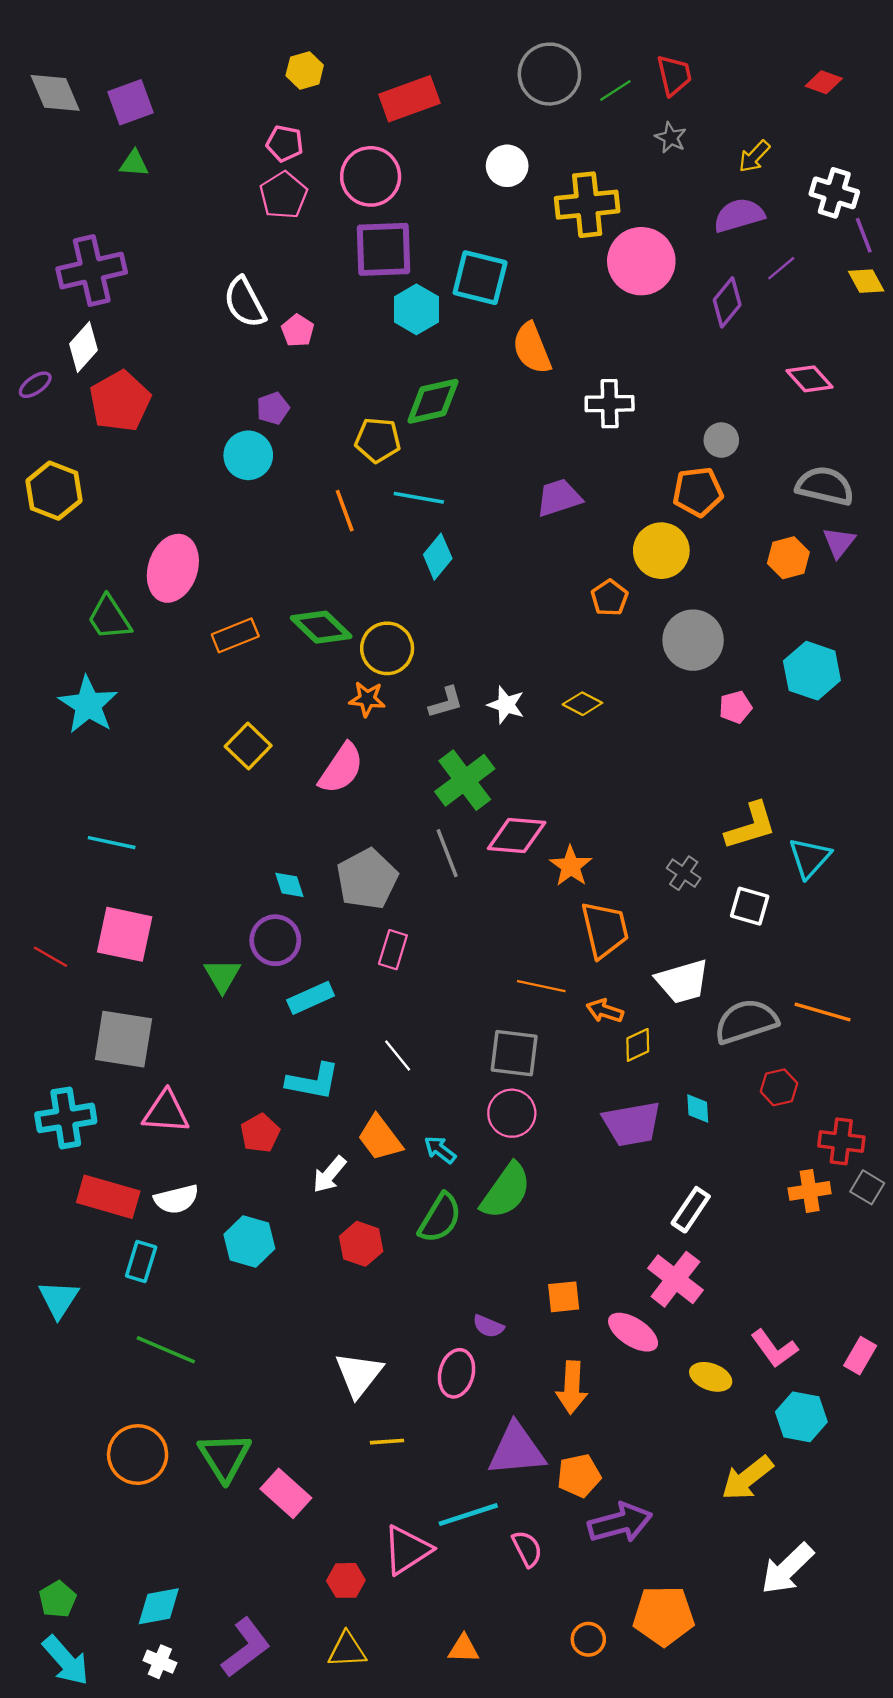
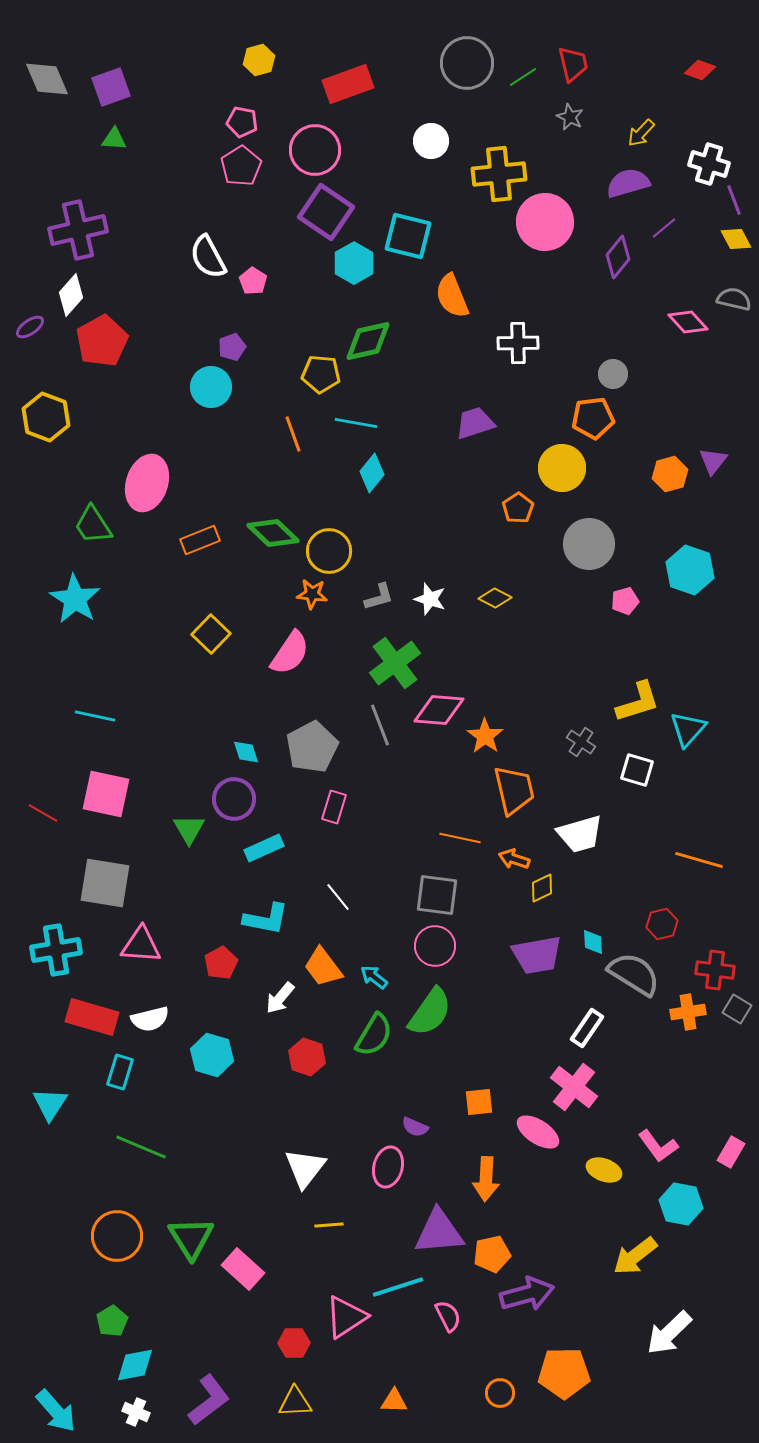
purple square: (384, 249) -> (326, 212), turned 36
gray semicircle: (825, 486) -> (734, 299), moved, size x0.7
gray semicircle: (746, 1021) -> (634, 974), moved, turned 50
green pentagon: (58, 1599) -> (112, 1321), moved

